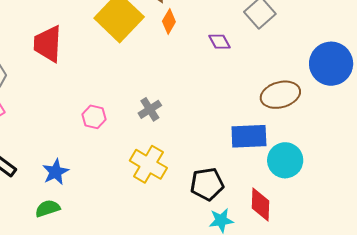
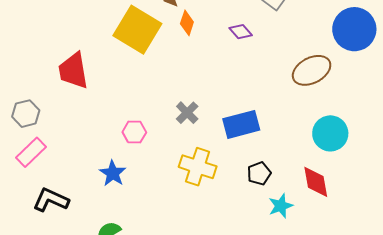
blue rectangle: (249, 136) -> (241, 124), moved
blue star: (55, 172) -> (113, 173), moved
black pentagon: (207, 184) -> (259, 173), size x0.7

